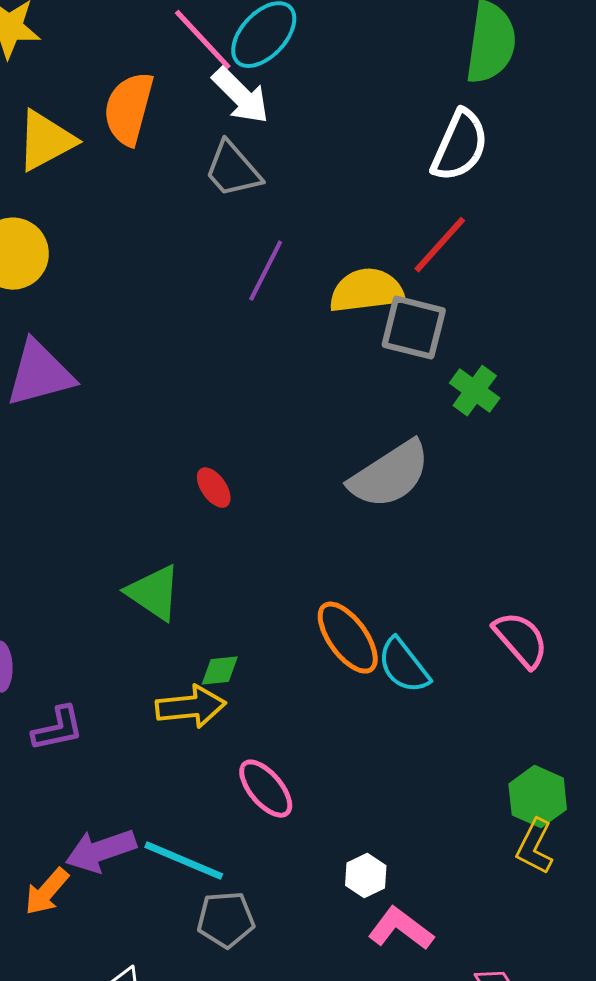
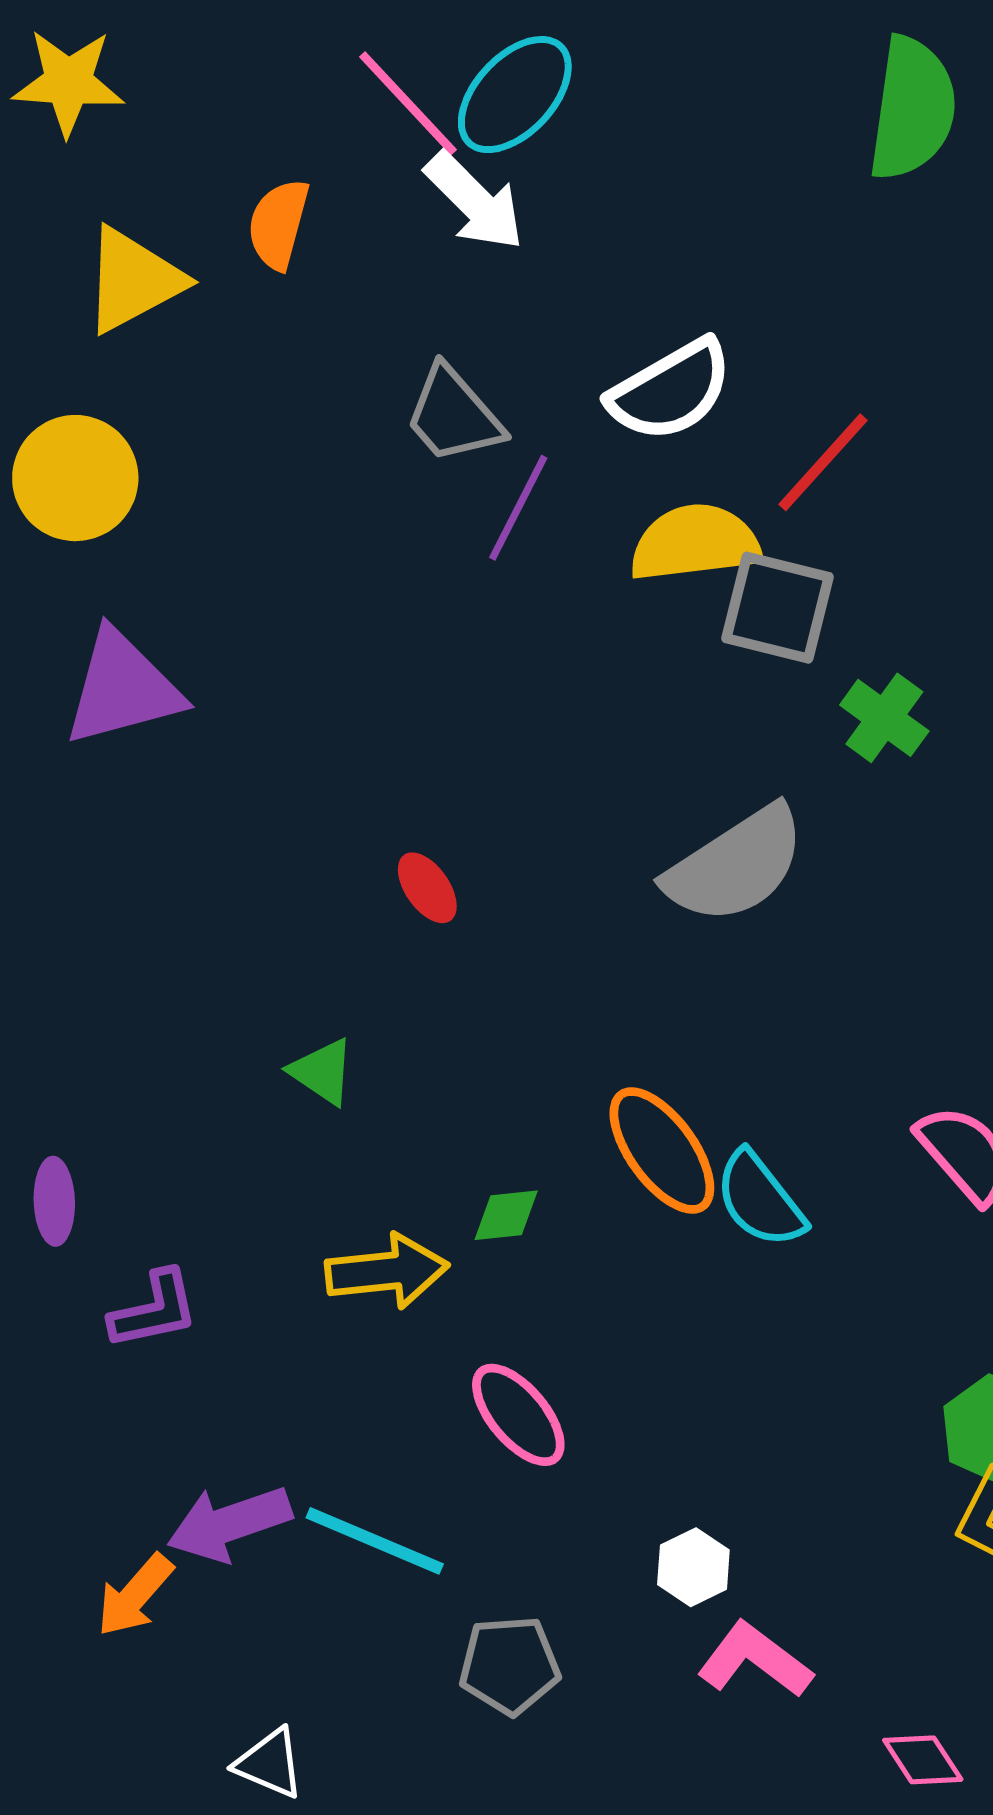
orange semicircle: (129, 109) -> (278, 224), size x0.7
white semicircle: (460, 146) -> (671, 390), moved, turned 36
gray trapezoid: (233, 170) -> (454, 415), moved
green triangle: (154, 593) -> (322, 1072), size x0.7
green diamond: (220, 671) -> (506, 1215), moved
gray pentagon: (226, 920) -> (510, 1665), moved

